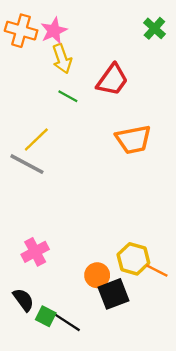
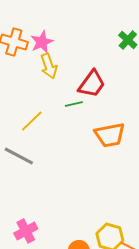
green line: (68, 96) -> (74, 104), moved, turned -42
yellow line: (36, 139) -> (32, 121), moved

